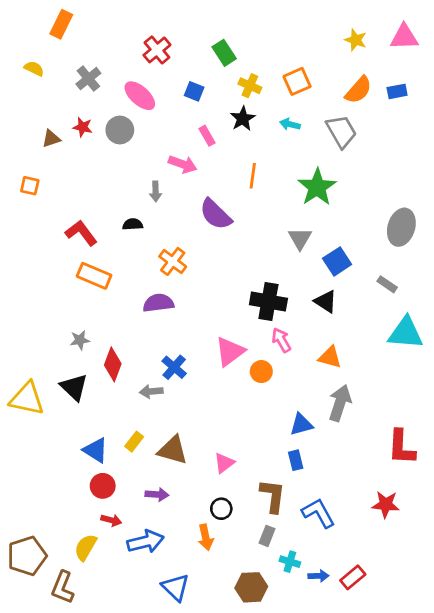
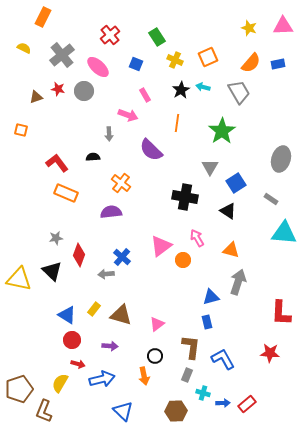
gray cross: (88, 79) -> (62, 55), size x1.4
black star: (243, 119) -> (181, 90), moved
black cross: (268, 301) -> (185, 197), moved

